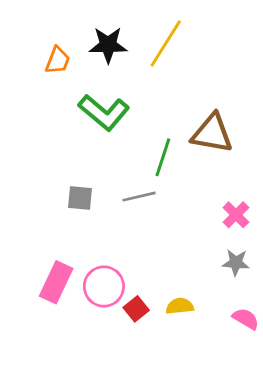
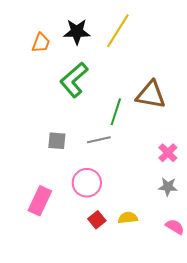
green L-shape: (104, 112) -> (74, 80), turned 99
pink circle: (104, 286) -> (87, 183), moved

